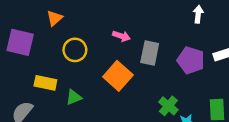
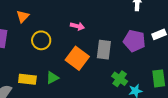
gray rectangle: (150, 53) -> (104, 50), moved
yellow rectangle: (45, 83) -> (27, 79), moved
green triangle: (74, 97) -> (52, 78), moved

